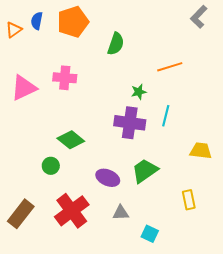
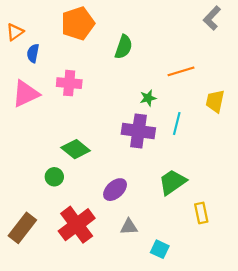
blue semicircle: (37, 21) -> (33, 53), moved
yellow trapezoid: (201, 151) -> (215, 101), moved, turned -85
green trapezoid: (145, 171) -> (173, 182), moved
purple ellipse: (108, 178) -> (115, 190), turned -65

